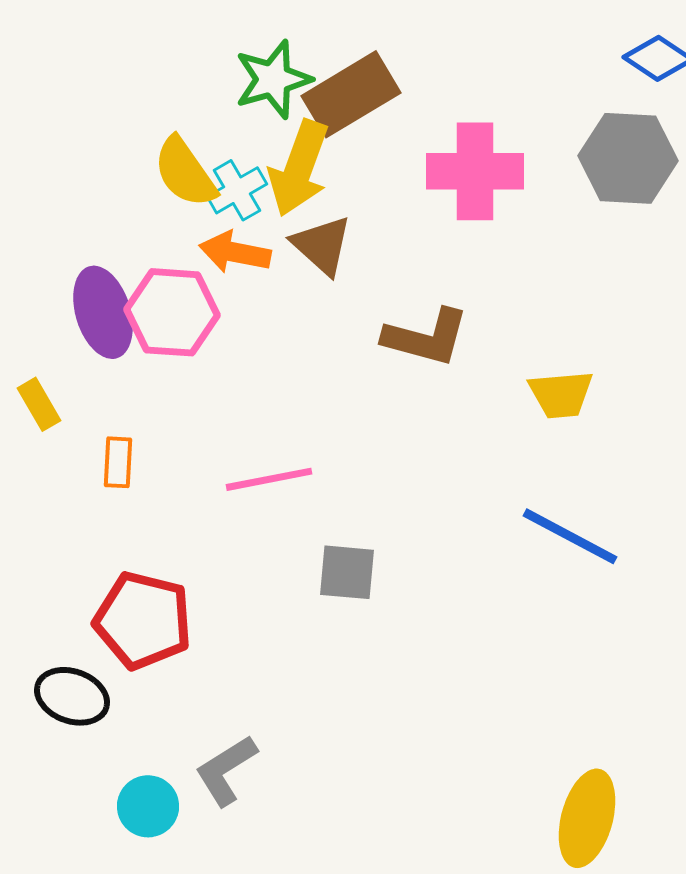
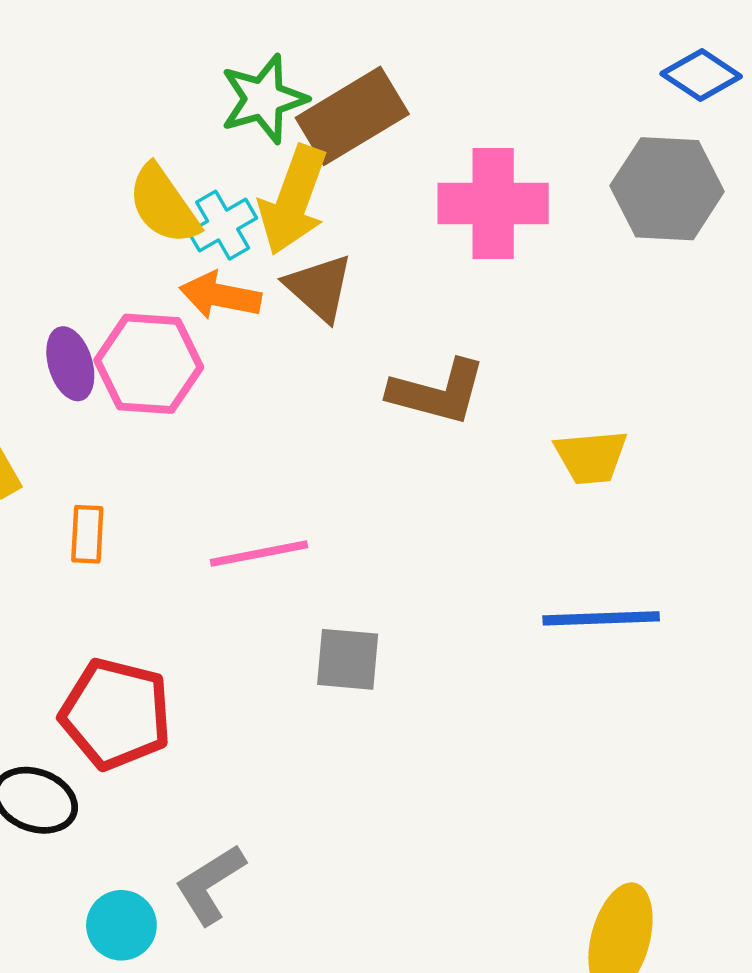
purple ellipse: (103, 312) -> (70, 364), size x0.7
blue line: (570, 536) -> (601, 618), turned -30

